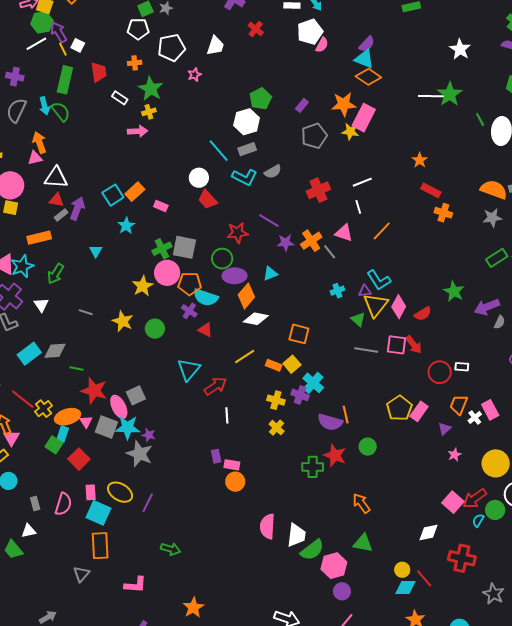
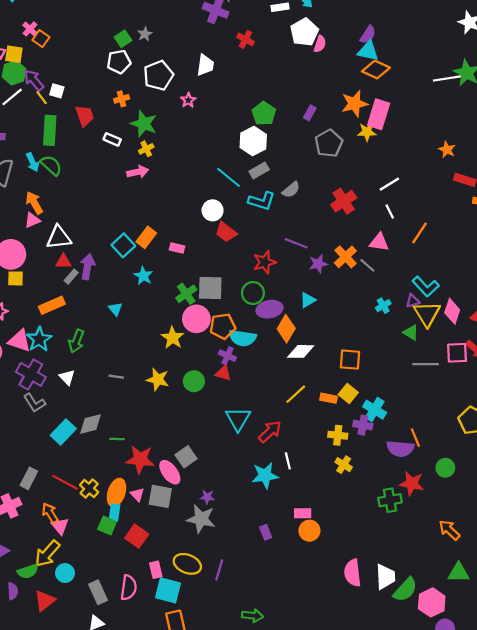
red triangle: (205, 330) -> (223, 373), moved
orange ellipse: (68, 417) -> (116, 493), turned -45
cyan star: (128, 427) -> (265, 475), moved
purple rectangle: (216, 456) -> (266, 532), moved
gray rectangle: (35, 504) -> (98, 592), size x1.5

